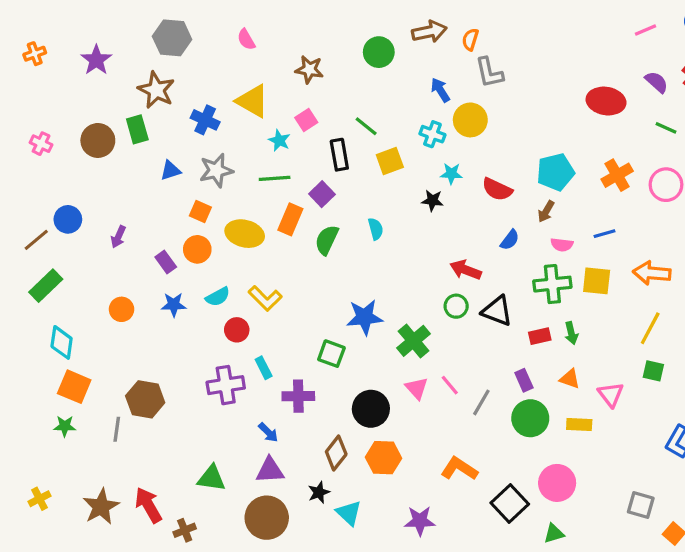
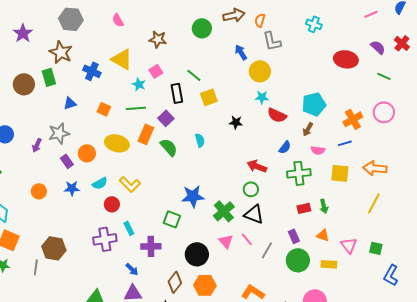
cyan cross: (432, 134) -> (314, 24), moved
gray star: (216, 170) -> (59, 133), moved
cyan star: (451, 174) -> (262, 97), moved
orange cross: (617, 175) -> (353, 119), moved
orange square: (200, 211) -> (104, 109), moved
green semicircle: (327, 240) -> (169, 147), turned 114
green cross: (552, 284) -> (299, 173), moved
black triangle: (497, 311) -> (254, 214), moved
green square: (653, 371) -> (376, 248), moved

